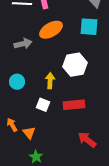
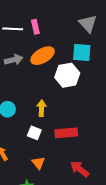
gray arrow: (23, 44) -> (14, 60), moved
white hexagon: (75, 65) -> (67, 75), moved
orange triangle: (29, 133) -> (38, 163), moved

